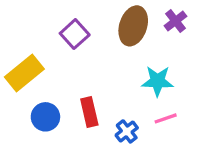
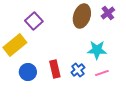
purple square: (75, 34) -> (34, 21), moved
blue cross: (127, 131) -> (78, 70), moved

